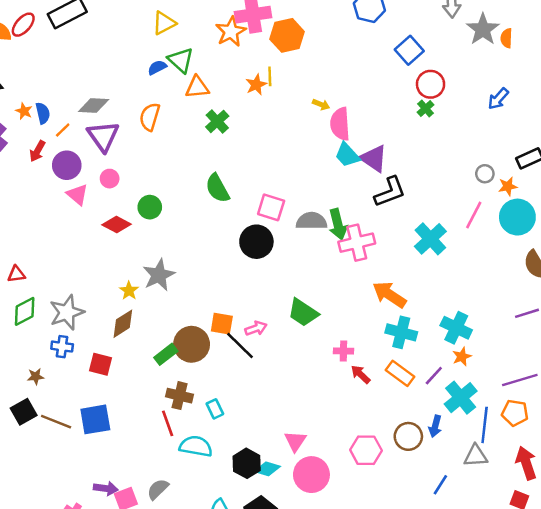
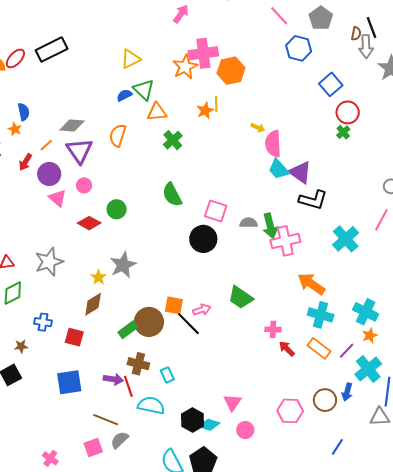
blue semicircle: (43, 113) -> (24, 112), moved
black L-shape: (390, 192) -> (313, 200), turned 36
gray semicircle: (311, 221) -> (249, 223), size x0.7
gray star: (67, 312) -> (49, 262), moved
brown line: (56, 422) -> (106, 420), moved
pink circle: (311, 475) -> (245, 430), size x0.6
blue line: (440, 485) -> (337, 447), moved
purple arrow: (106, 488) -> (113, 379), moved

